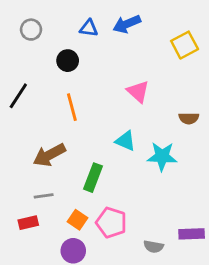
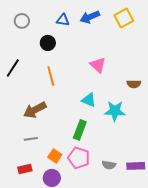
yellow square: (185, 45) -> (124, 18), moved
green rectangle: (93, 178) -> (80, 130), moved
red rectangle: (28, 223) -> (25, 169), moved
gray semicircle: (154, 247) -> (109, 165), moved

